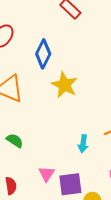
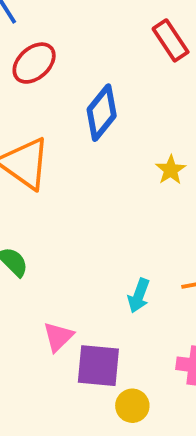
yellow star: (64, 85) -> (171, 170), moved, size x0.6

